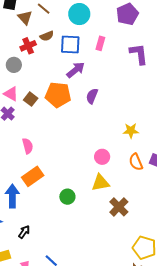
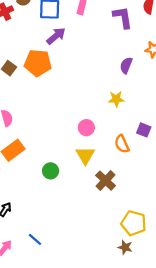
purple semicircle: (92, 96) -> (126, 65), moved
orange semicircle: (136, 162) -> (122, 144), moved
yellow triangle: (100, 183) -> (85, 155), turned -48

